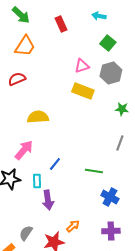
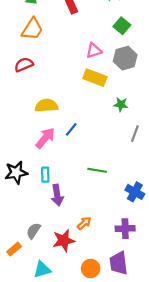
green star: (122, 109) -> (121, 105), moved
pink arrow: (24, 150) -> (45, 138), moved
blue line: (55, 164) -> (71, 129), moved
green line: (94, 171) -> (97, 170), moved
blue cross: (110, 197) -> (135, 192), moved

